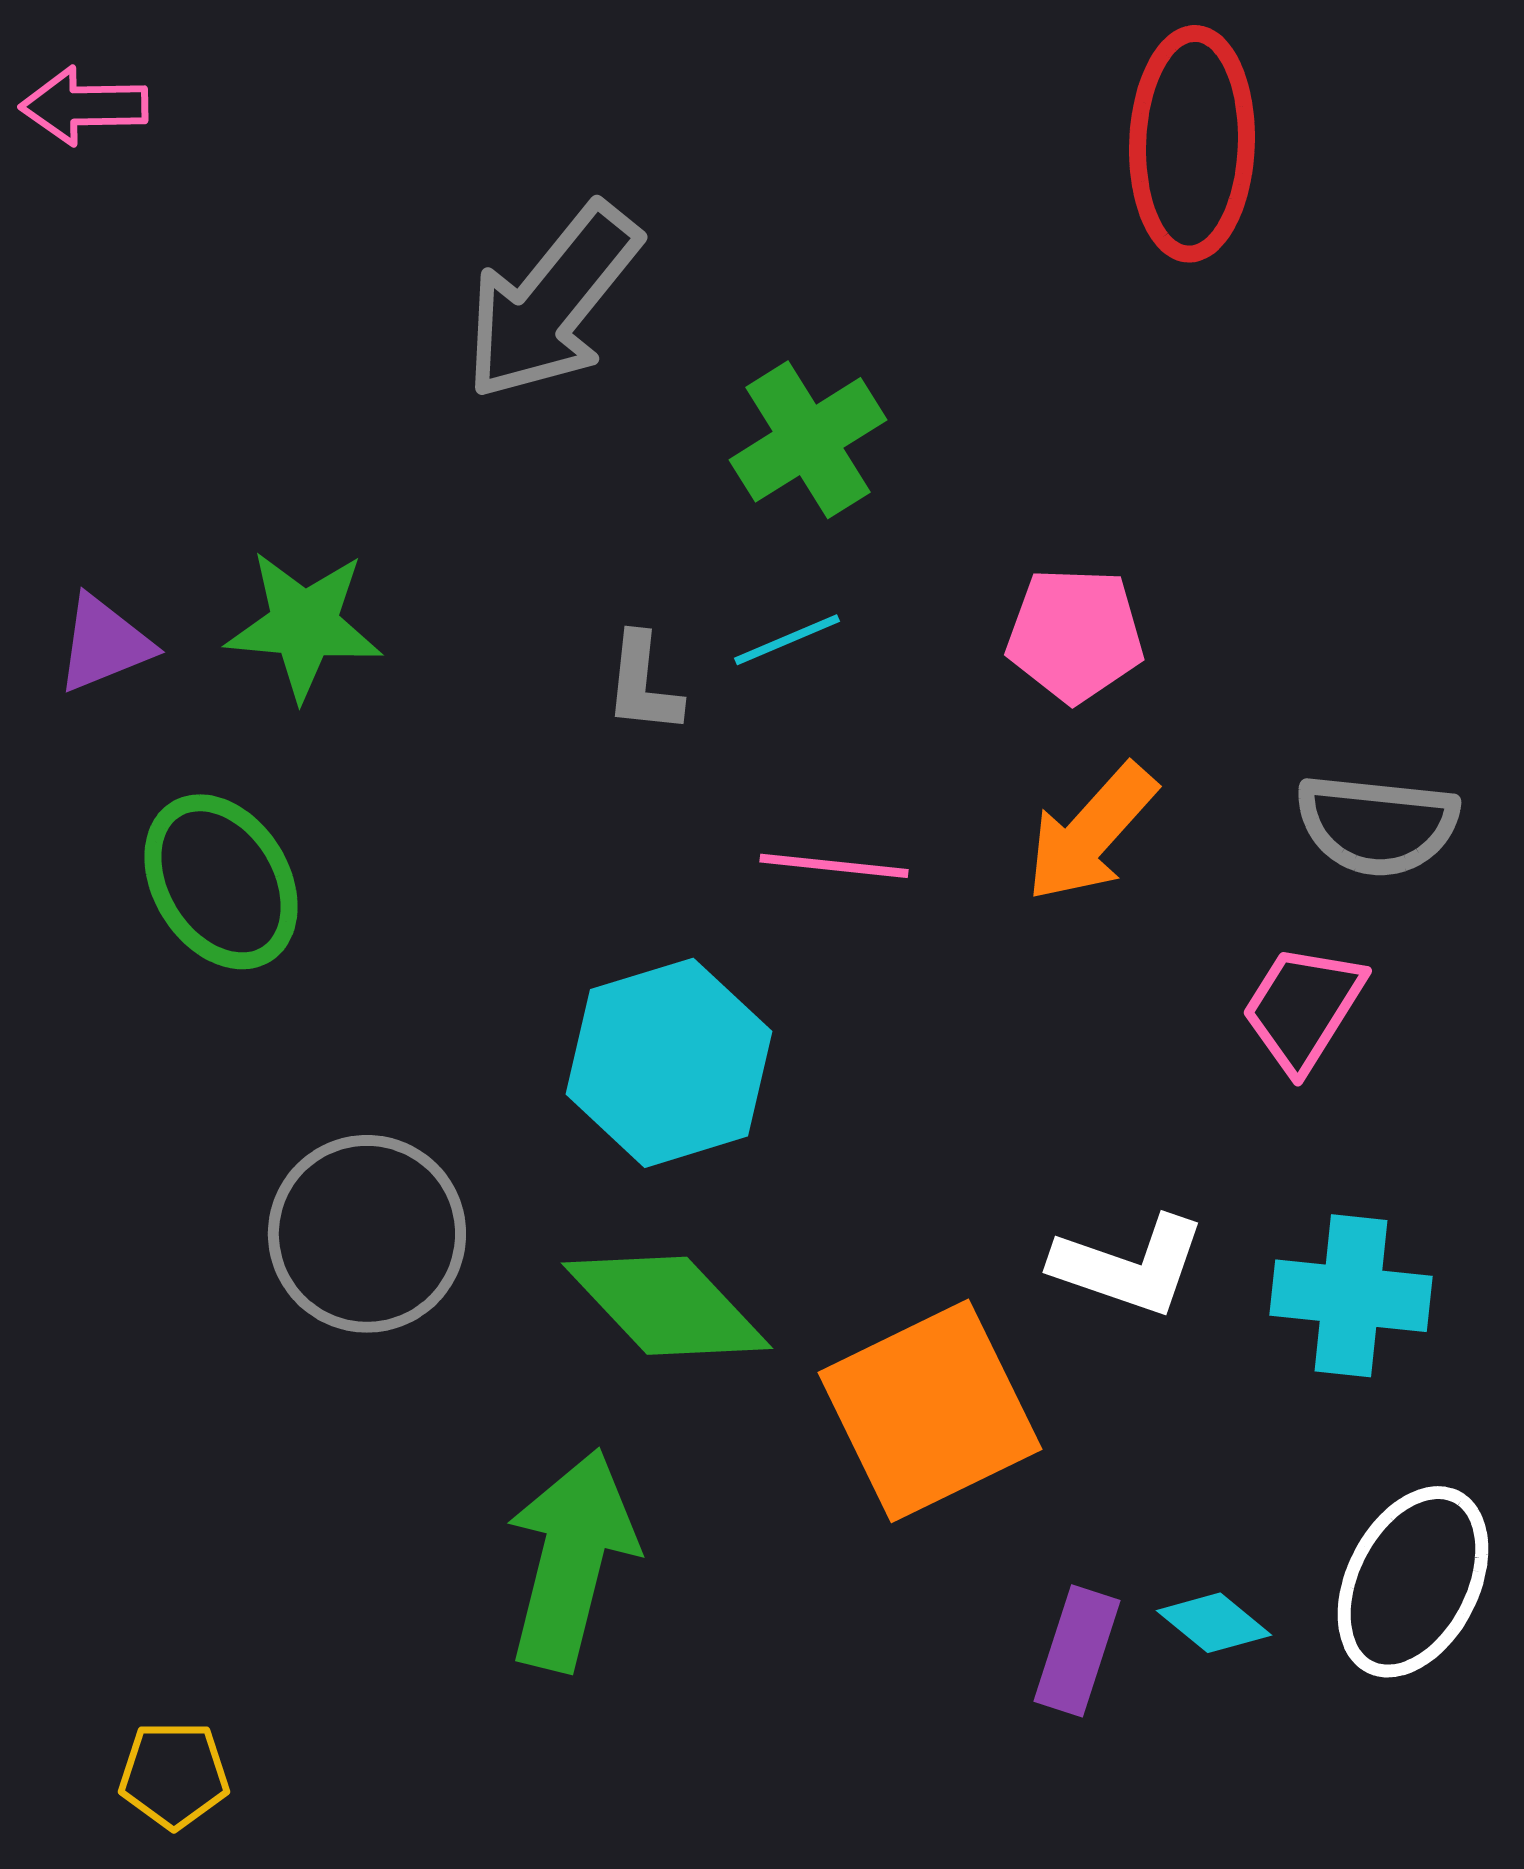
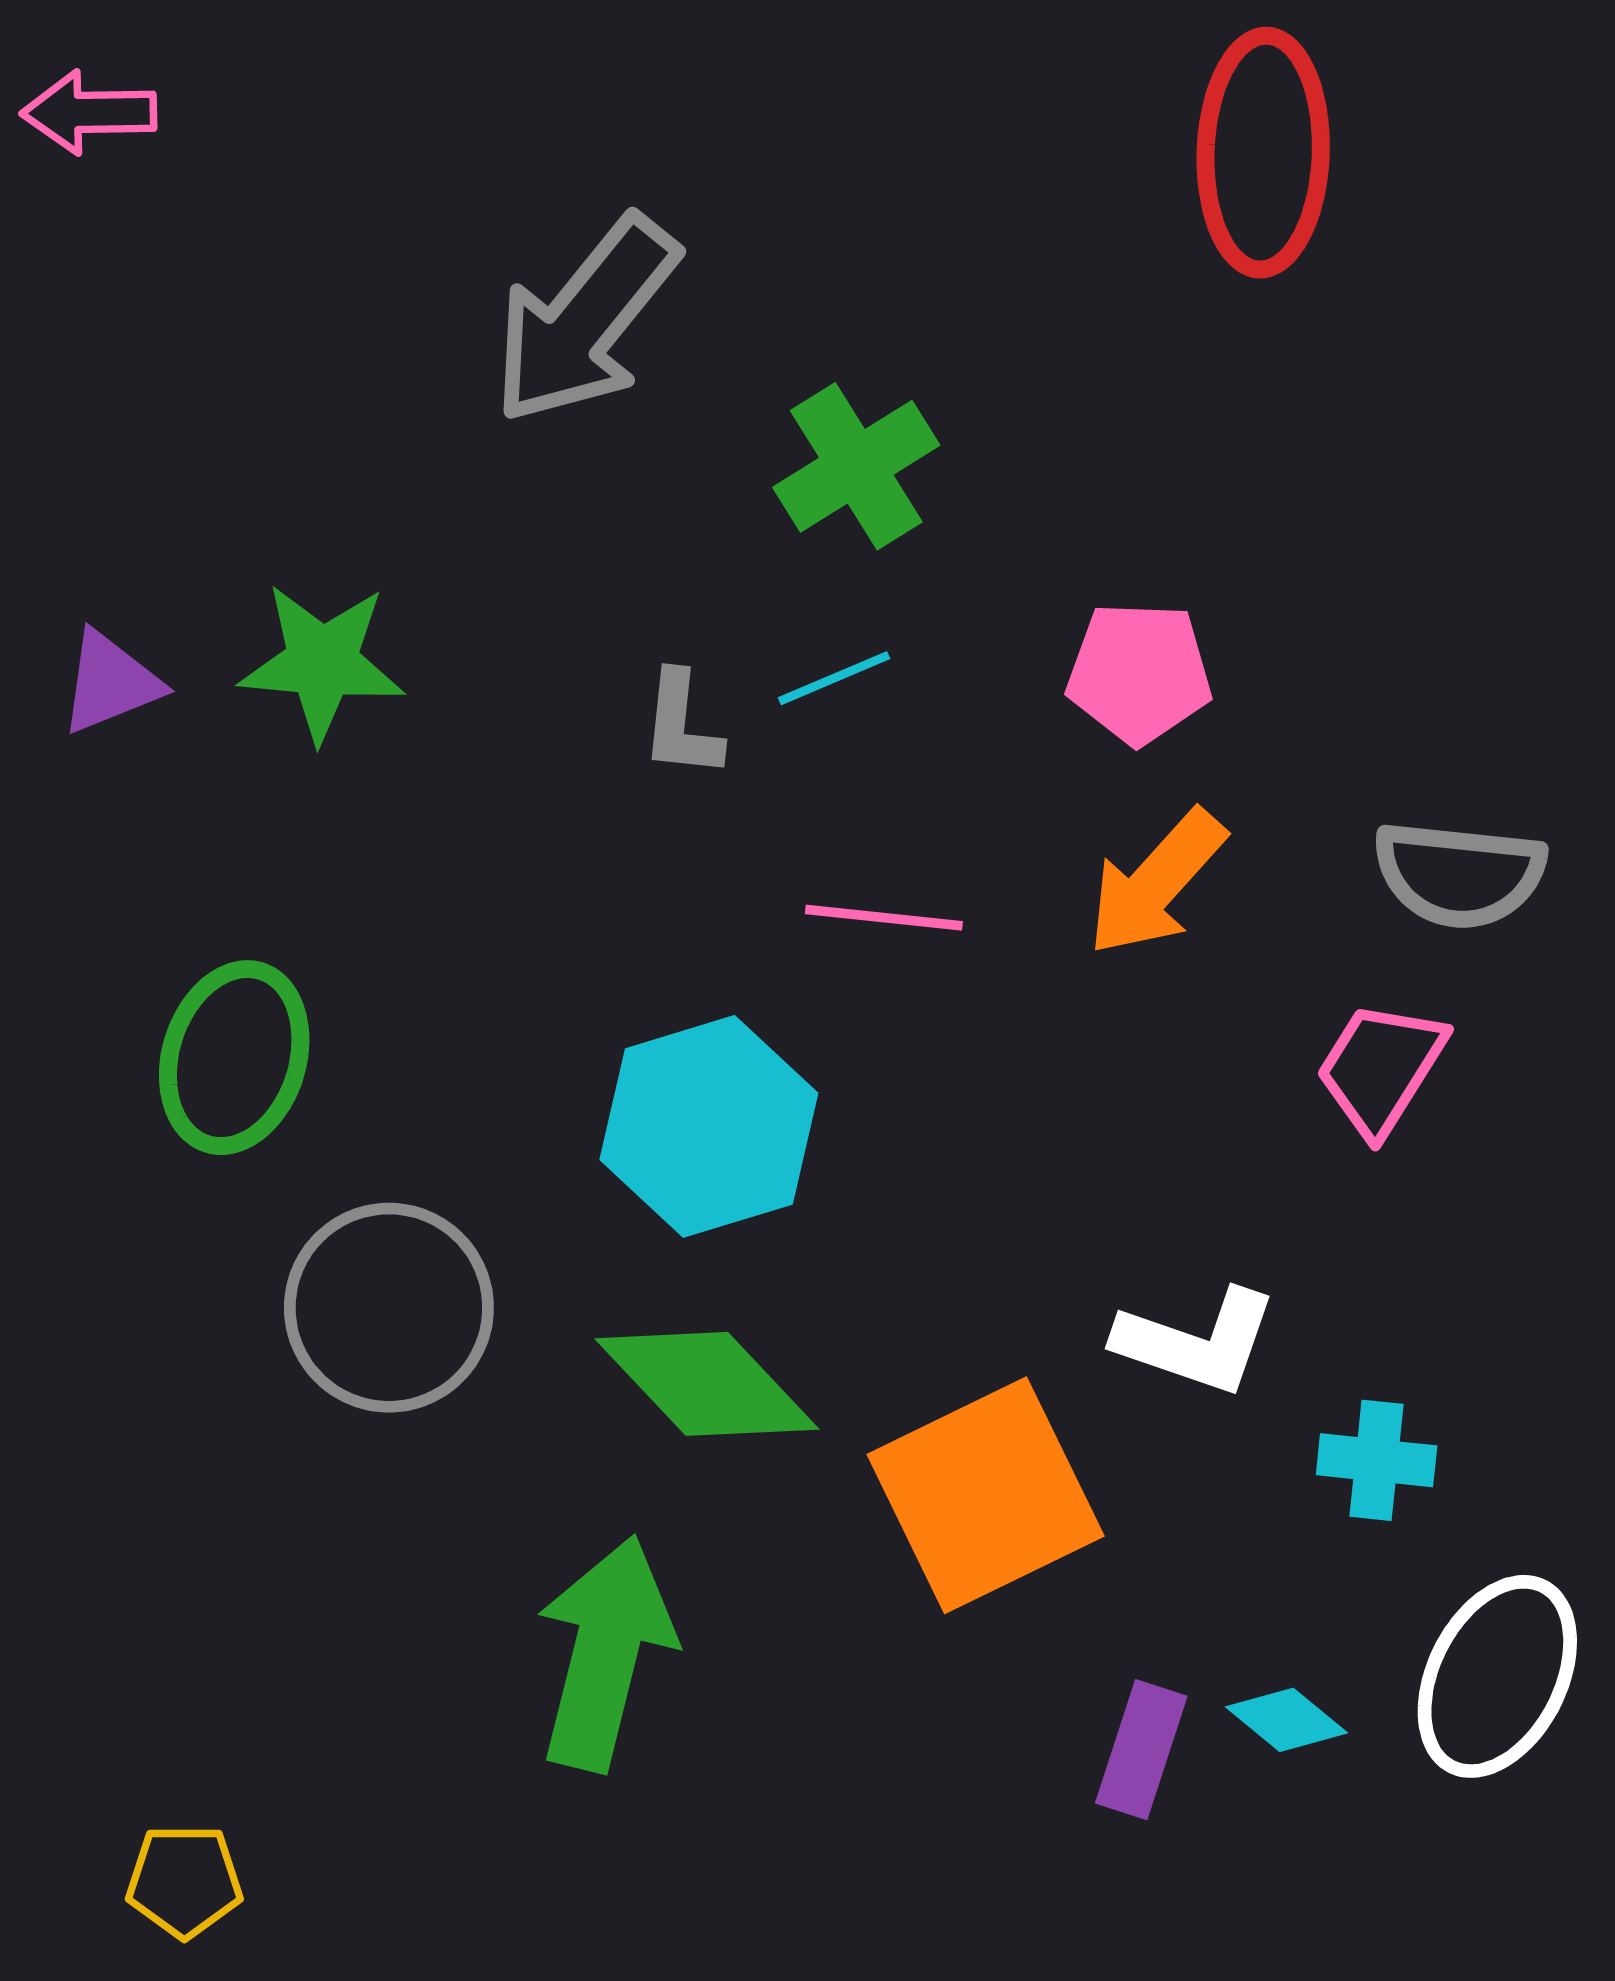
green ellipse: (221, 882) -> (234, 1058), moved, turned 49
cyan cross: (1351, 1296) -> (1377, 1460), moved, size x0.7

